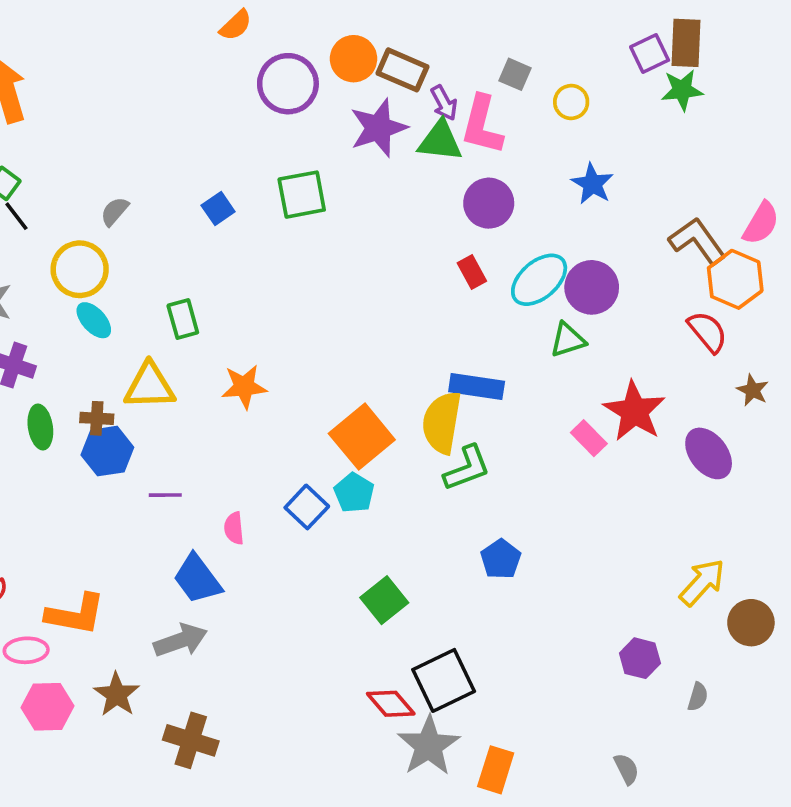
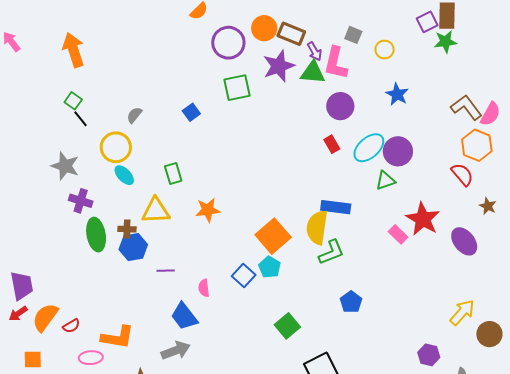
green square: (302, 195) -> (237, 88), moved
brown L-shape: (697, 241) -> (466, 107), moved
green ellipse: (40, 427) -> (96, 235), size x1.4

